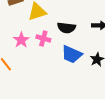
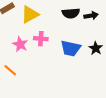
black semicircle: (66, 28) -> (71, 13), moved

